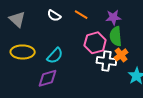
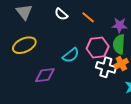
yellow ellipse: (23, 52) -> (24, 45), turned -35
cyan semicircle: (55, 56) -> (71, 55), moved

